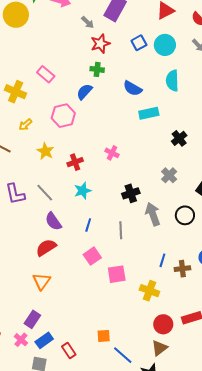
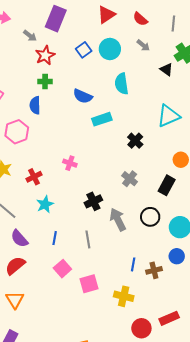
blue semicircle: (84, 92) -> (35, 105), turned -36

